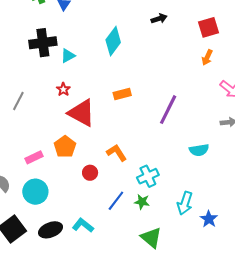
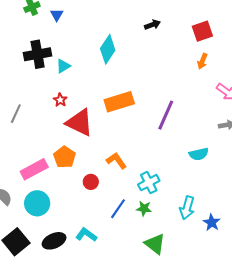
orange rectangle: (122, 94) -> (119, 102), size x1.6
pink rectangle: (34, 157) -> (34, 169), size x1.5

